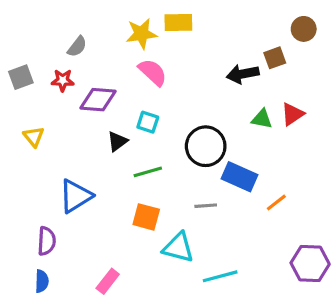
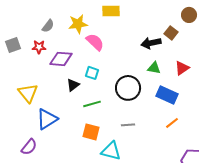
yellow star: (141, 34) -> (78, 24), moved
brown square: (275, 58) -> (171, 33), turned -32
green triangle: (262, 119) -> (154, 68), moved
yellow triangle: (34, 137) -> (28, 93), moved, size x1.5
blue rectangle: (239, 177) -> (167, 95), moved
purple semicircle: (47, 241) -> (29, 147), turned 36

